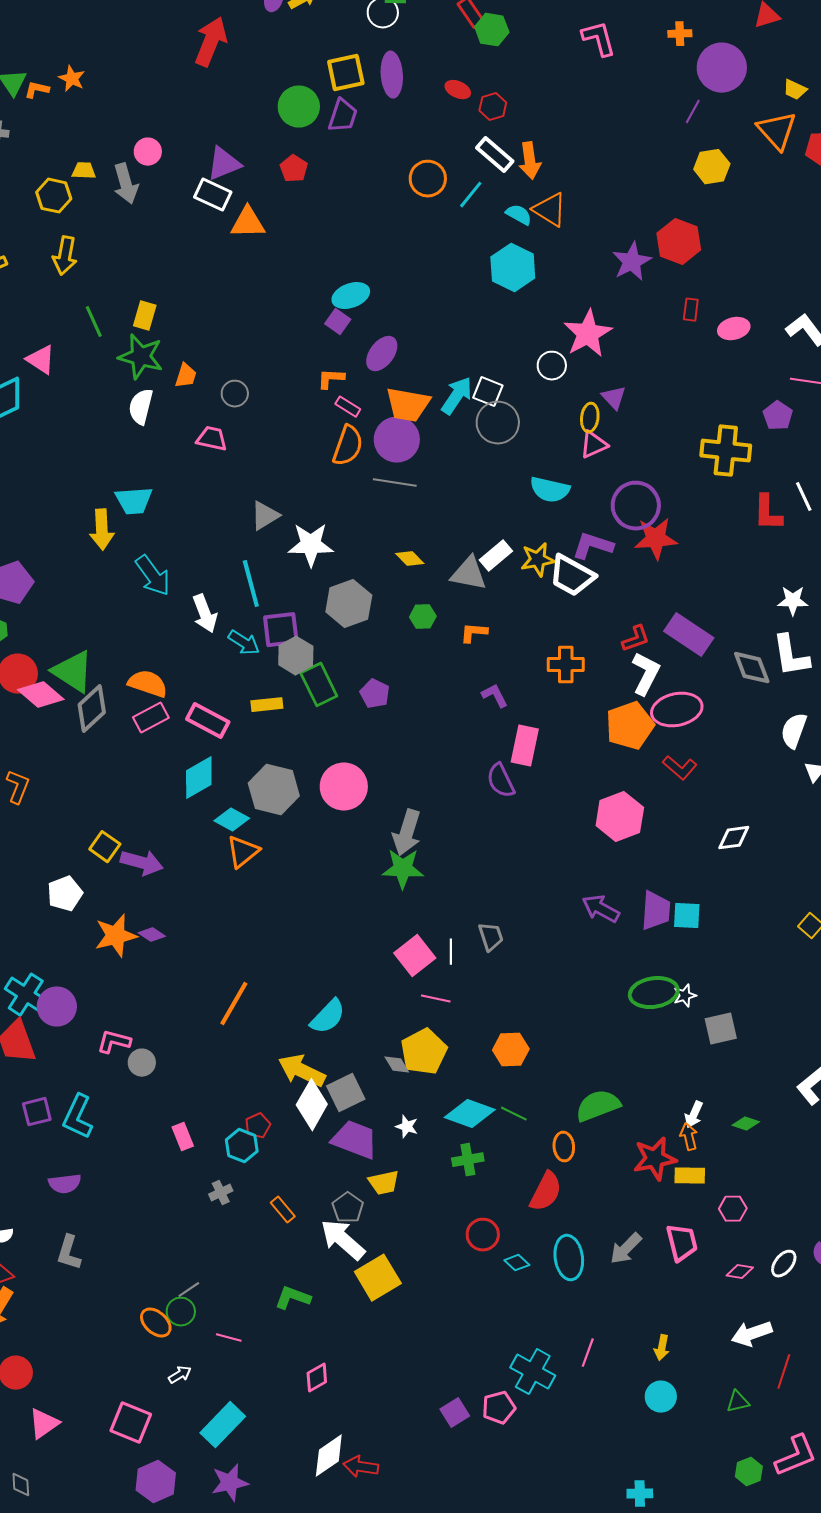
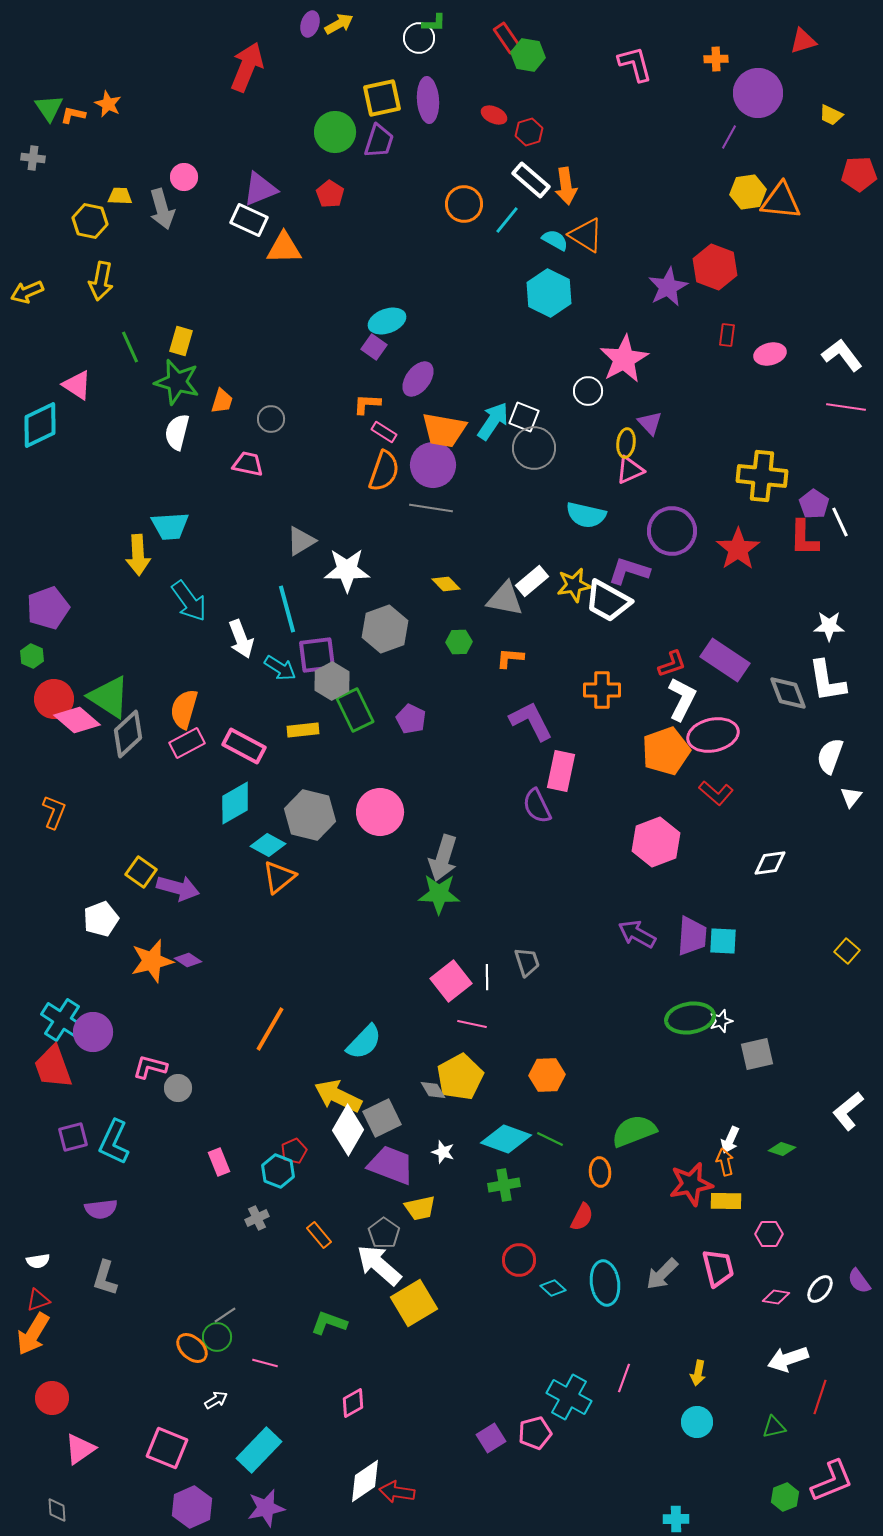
orange triangle: (777, 131) -> (781, 201), moved, turned -42
purple pentagon: (778, 416) -> (814, 504), moved
red star: (656, 539) -> (738, 549), moved, turned -30
orange semicircle: (148, 684) -> (184, 709), turned -93
purple L-shape: (495, 696) -> (531, 721), size x1.6
red semicircle: (546, 1192) -> (582, 1217), size x0.7

